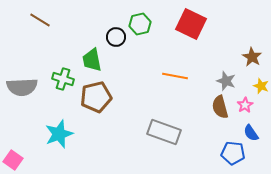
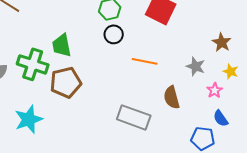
black circle: (116, 37) -> (114, 34), moved
green cross: (63, 79) -> (33, 64), size x1.4
brown semicircle: (220, 107) -> (172, 97), moved

